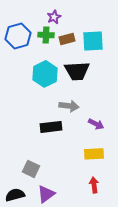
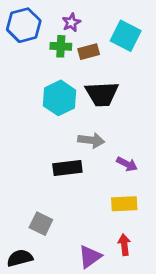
blue hexagon: (18, 36) -> (24, 25), moved
cyan square: (93, 41) -> (126, 36), moved, turned 30
purple triangle: (46, 194) -> (90, 257), moved

